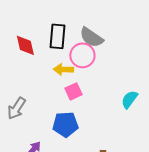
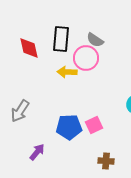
gray semicircle: (91, 37) -> (95, 40), size x0.7
pink square: (73, 91) -> (94, 125), moved

